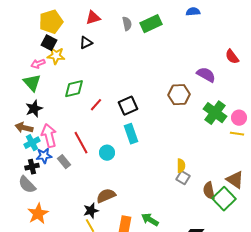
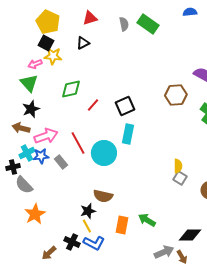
yellow pentagon: (51, 22) -> (48, 22), turned -30
green rectangle: (151, 24) -> (148, 24), turned 60
cyan rectangle: (131, 134) -> (128, 134), turned 30
pink arrow: (49, 136) -> (46, 136), turned 85
cyan cross: (32, 143) -> (27, 153), moved
cyan circle: (107, 153) -> (104, 153), size x1.6
black cross: (32, 167) -> (13, 167), moved
brown semicircle: (106, 196) -> (103, 196), turned -144

